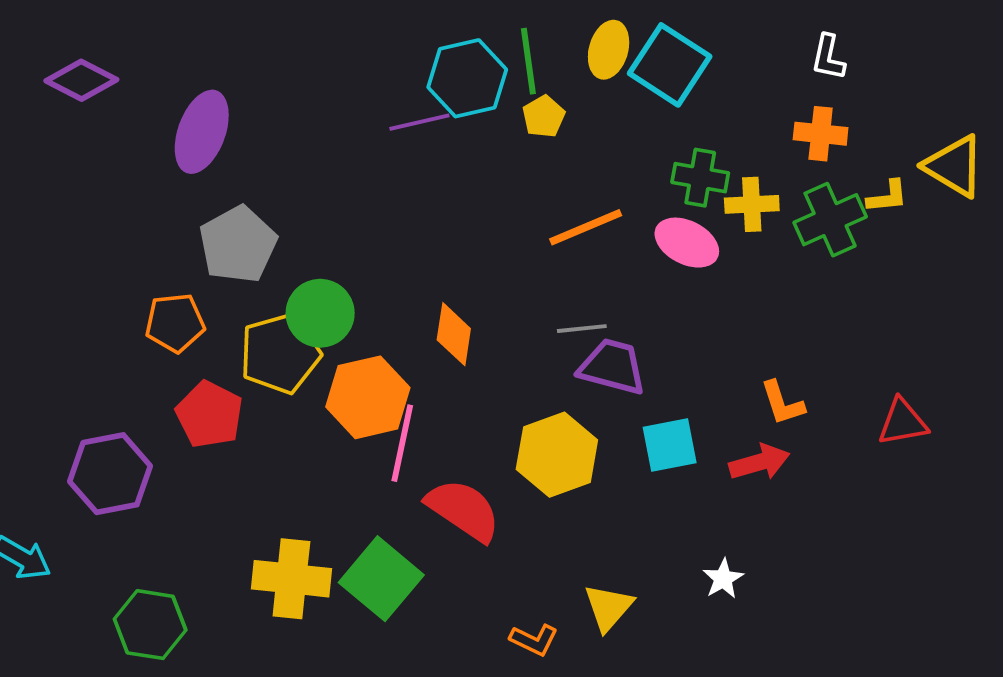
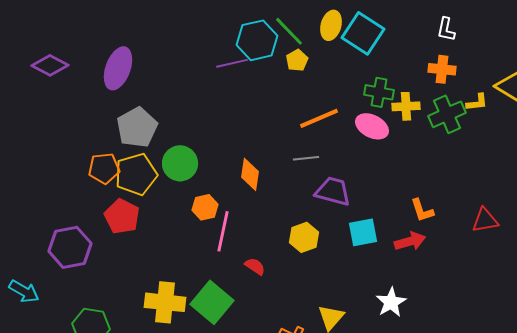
green line: (528, 61) -> (289, 31), turned -36
purple diamond: (81, 80) -> (50, 65), moved
gray line: (582, 329) -> (306, 158), moved
yellow pentagon: (280, 353) -> (136, 174), moved
orange hexagon: (368, 397) -> (205, 207), size x0.6
yellow hexagon: (557, 455) -> (304, 237), size x0.7
red semicircle: (463, 510) -> (255, 266), size x0.5
white star: (723, 579) -> (391, 302), size x1.4

